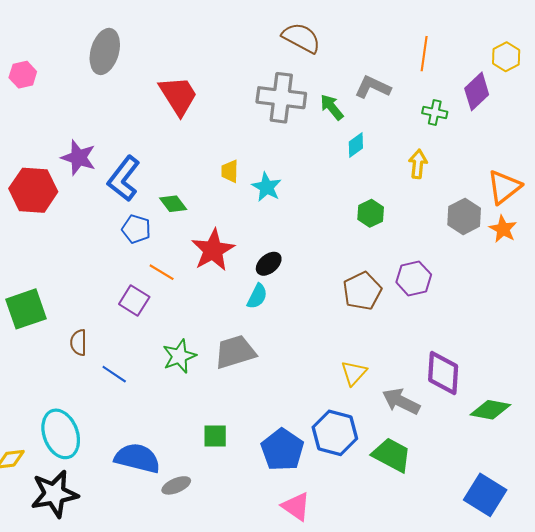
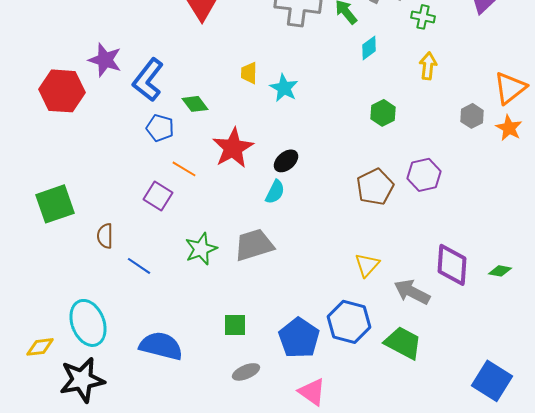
green cross: (435, 112) -> (423, 17), moved
gray hexagon: (464, 216) -> (472, 116), size x0.7
green diamond: (490, 410) -> (500, 271), moved, size x0.6
gray ellipse: (176, 485) -> (246, 372), moved

